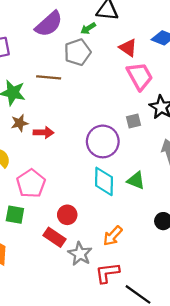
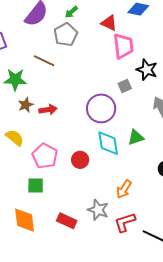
pink trapezoid: (140, 76) -> (123, 46), turned 32
brown line: (49, 77) -> (44, 61), turned 30
green triangle: (136, 180) -> (136, 137), turned -30
red circle: (67, 215) -> (80, 160), moved
red rectangle: (54, 237) -> (67, 221), moved

